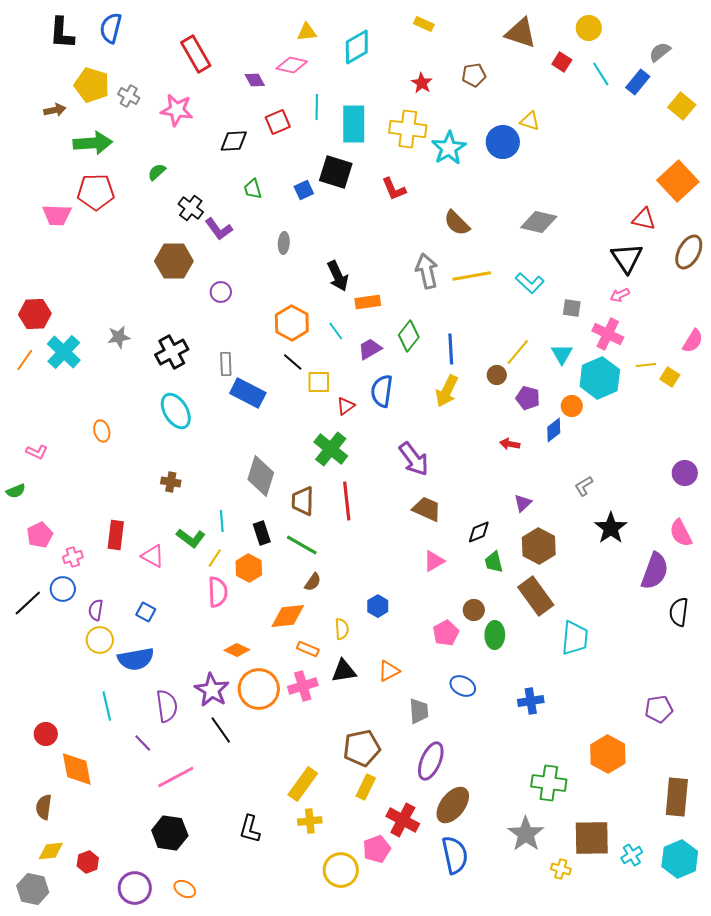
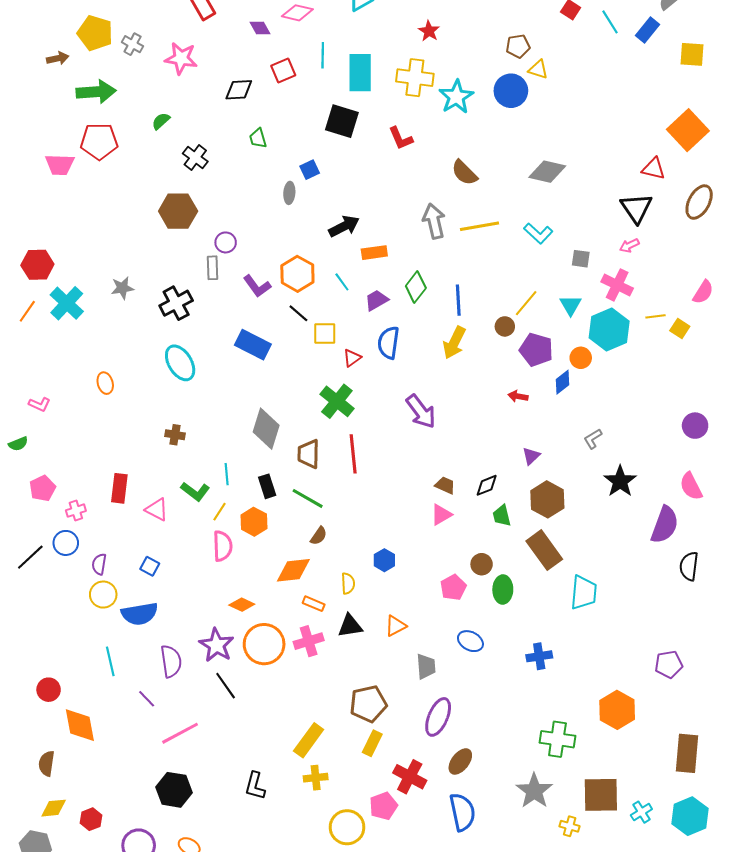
brown pentagon: (474, 75) -> (518, 46), moved
yellow square: (682, 106) -> (692, 54), turned -36
blue square: (304, 190) -> (310, 170), moved
purple L-shape: (219, 229) -> (257, 286), moved
black arrow: (338, 276) -> (344, 226), turned -92
gray rectangle: (226, 364) -> (212, 268), moved
purple pentagon: (528, 398) -> (536, 350), size x1.4
brown trapezoid: (427, 509) -> (445, 485), moved, size x0.7
brown ellipse: (453, 805) -> (460, 761), size x0.7

